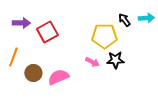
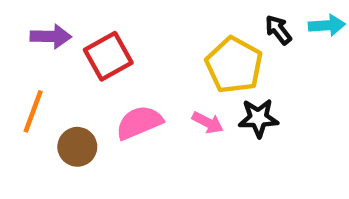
yellow pentagon: (104, 36) -> (234, 65), turned 30
pink semicircle: (58, 77) -> (139, 123), moved

